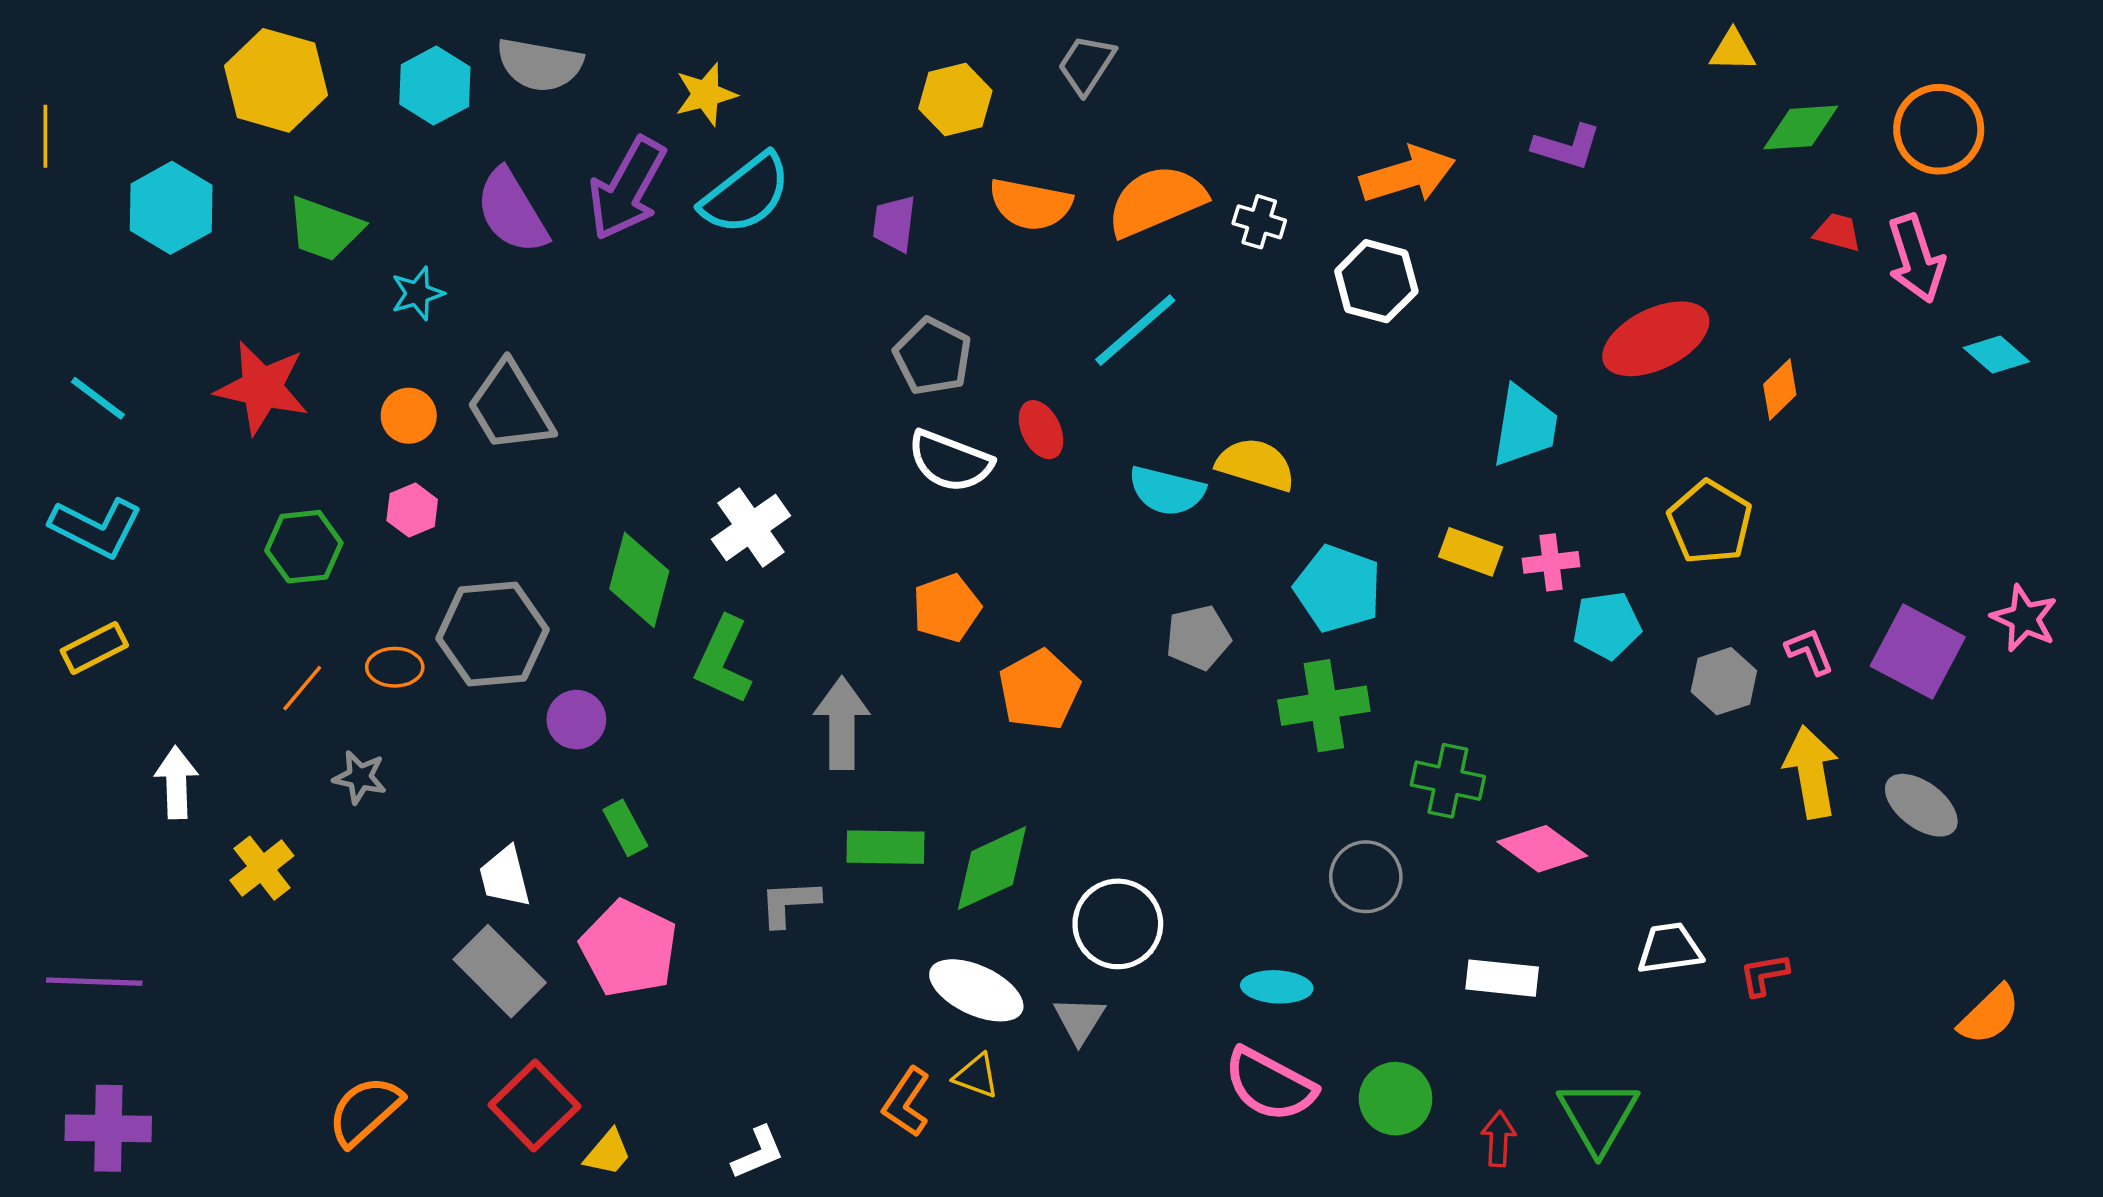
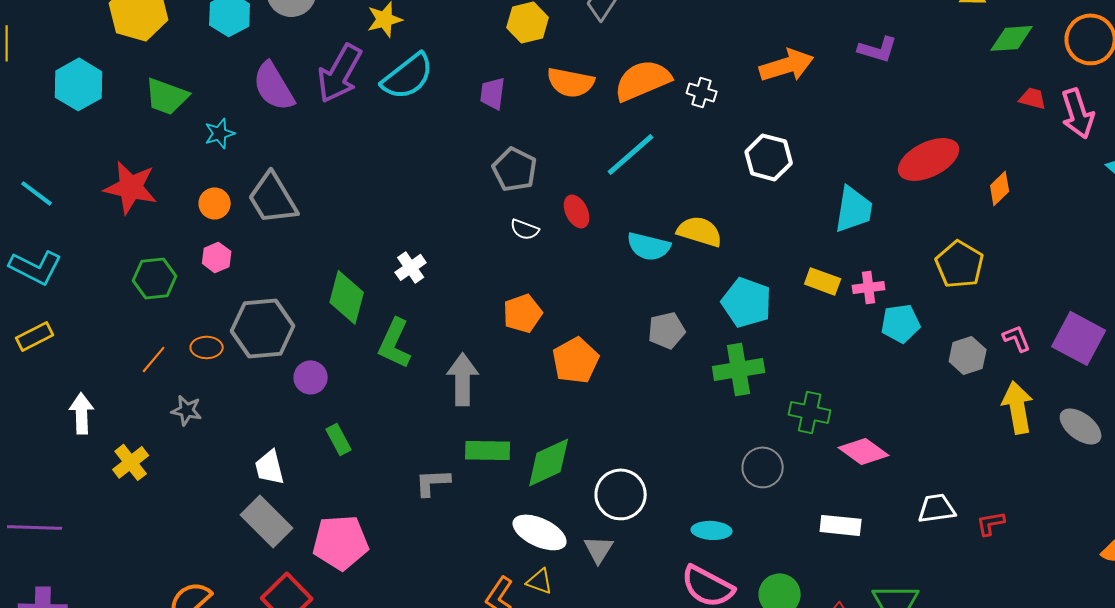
white hexagon: (1376, 281) -> (769, 157), moved
white semicircle: (950, 461) -> (525, 229), size x0.6
white cross: (751, 527) -> (411, 267), size x0.7
pink pentagon: (629, 948) -> (341, 542), moved, turned -30

